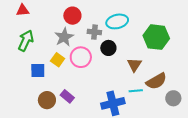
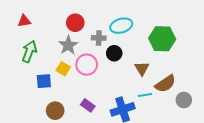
purple rectangle: (67, 96) -> (88, 105), moved

